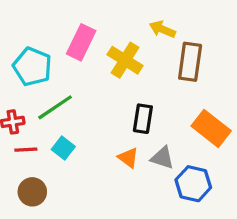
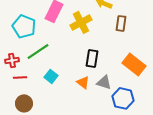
yellow cross: (125, 60) -> (81, 22), turned 30
brown rectangle: (190, 62) -> (121, 23), size x0.7
cyan square: (63, 148) -> (51, 76), moved

